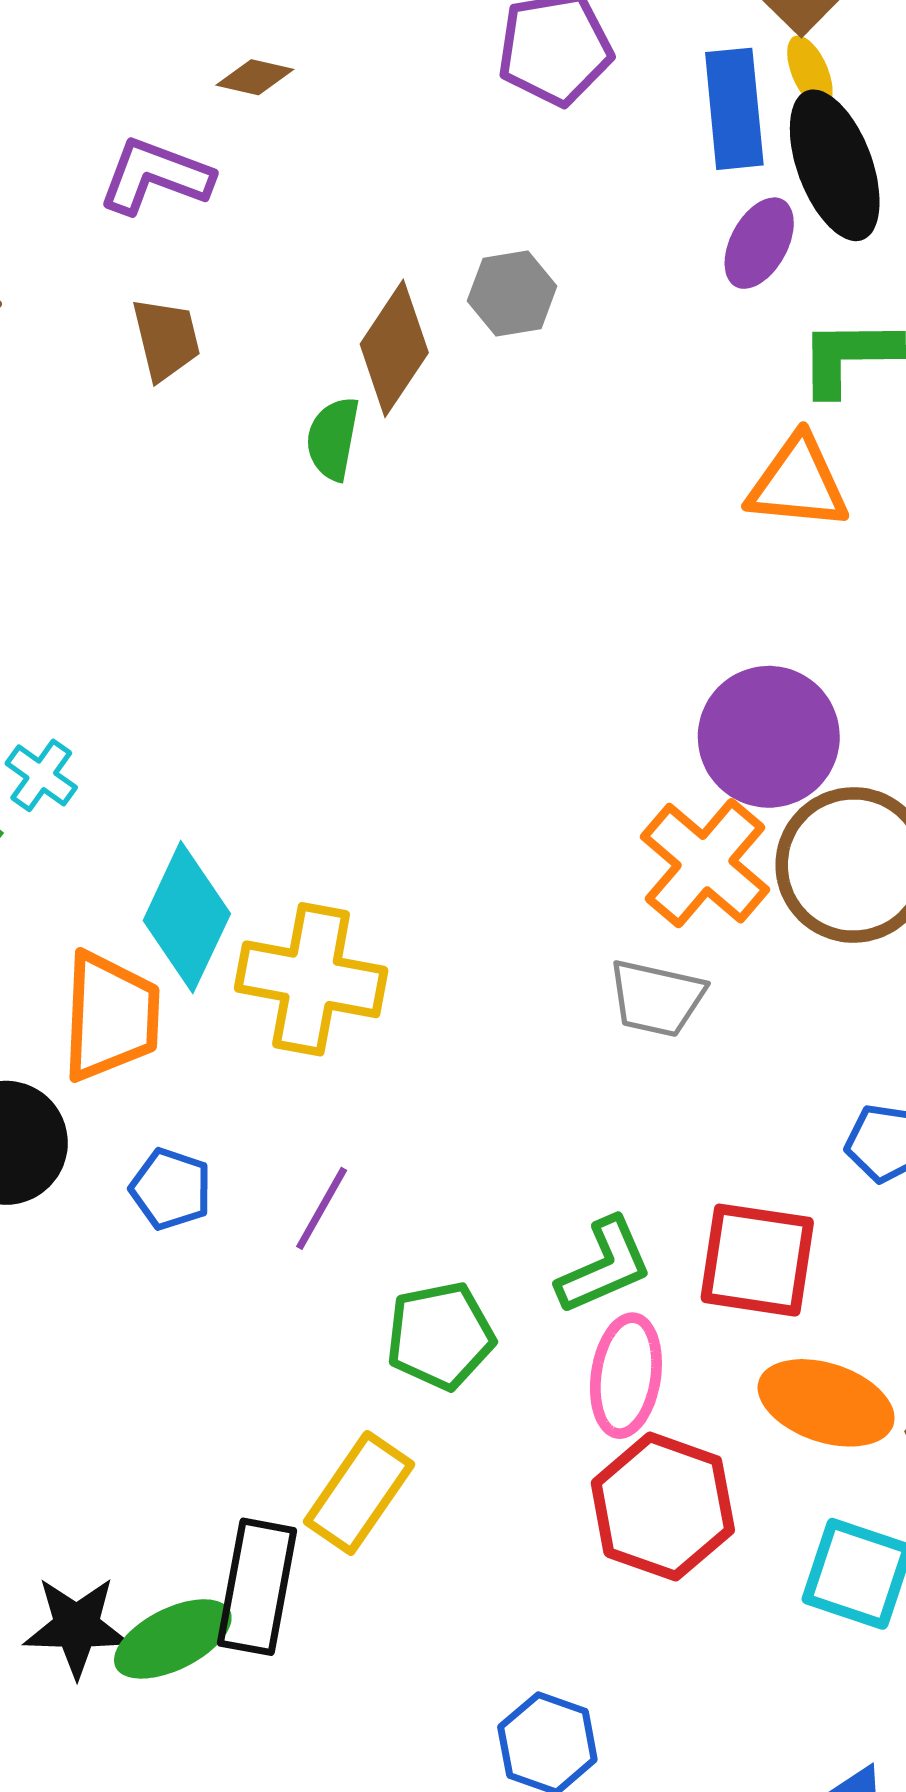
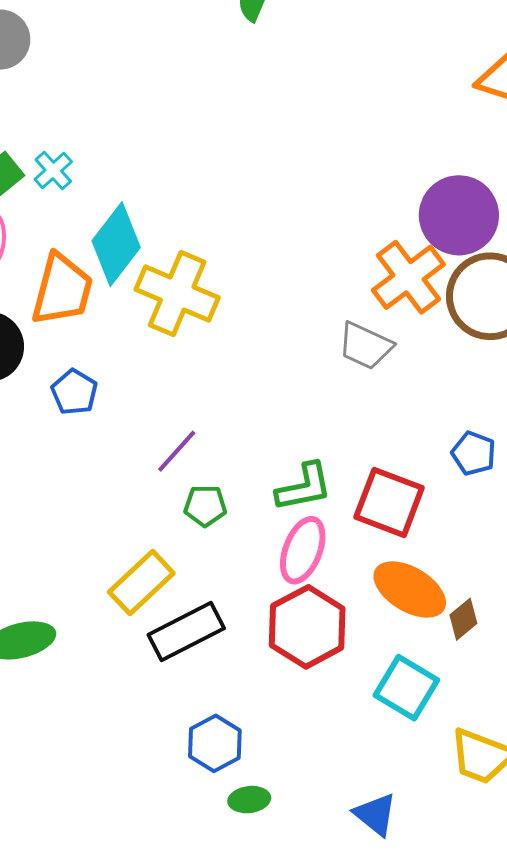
cyan cross: (41, 775) -> (53, 171), moved
purple line: (322, 1208) -> (177, 451), moved
green pentagon: (440, 1336) -> (205, 506), size x0.7
black rectangle: (257, 1587) -> (186, 632), moved, turned 40

